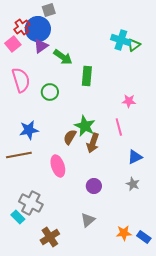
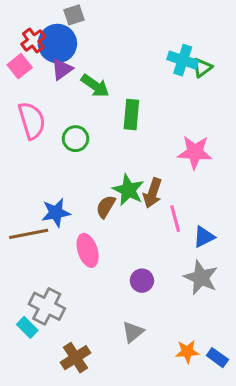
pink star: (129, 101) -> (195, 152), size x1.6
pink line: (119, 127) -> (175, 219), moved
blue star: (29, 130) -> (56, 213), moved
brown arrow: (93, 143) -> (153, 193), moved
gray star: (133, 184) -> (201, 278), size x1.6

